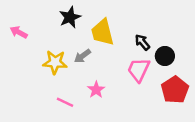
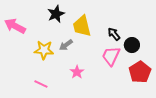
pink arrow: (19, 32) -> (15, 26), size x1.5
pink line: (65, 102) -> (41, 84), moved

